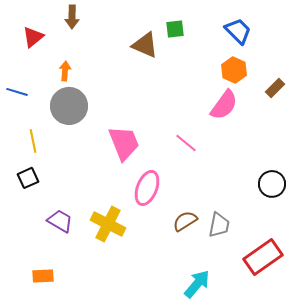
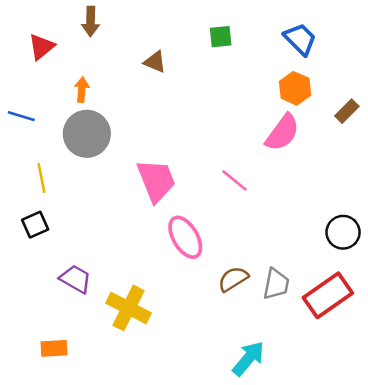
brown triangle: (145, 45) -> (155, 62), moved, size x0.7
pink ellipse: (147, 188) -> (185, 237), turned -52
yellow cross: (108, 224) -> (128, 308), moved
red rectangle: (263, 257) -> (328, 295), moved

